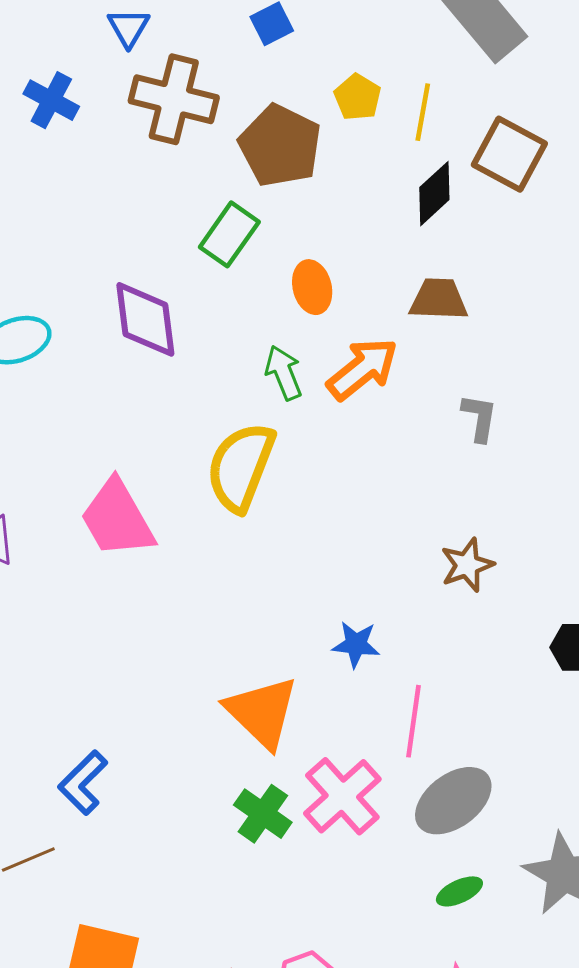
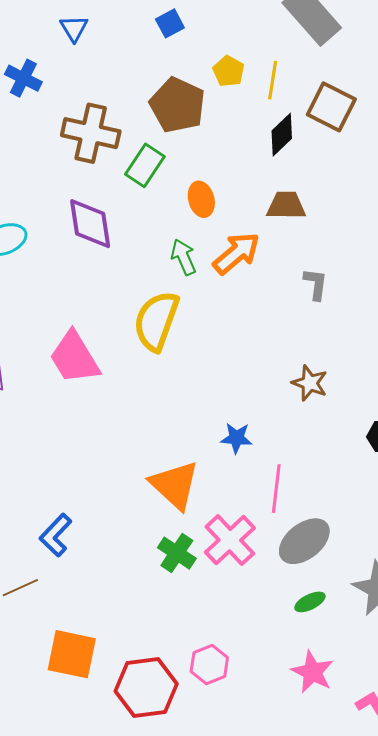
brown cross: (174, 99) -> (91, 133), moved
brown star: (467, 565) -> (310, 383), turned -30

